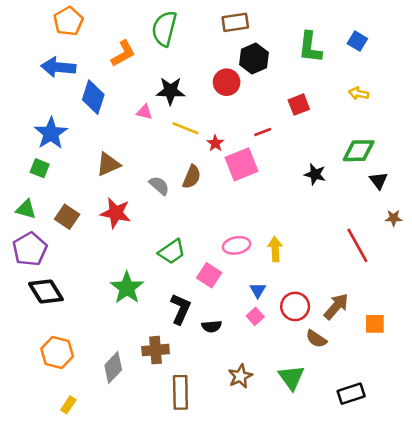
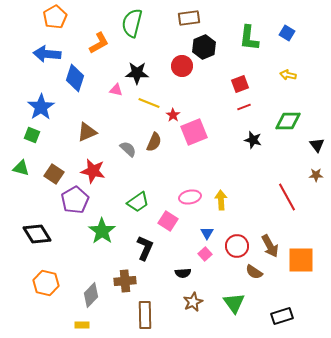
red line: (263, 132) -> (244, 107), moved
black triangle: (379, 181) -> (317, 145), moved
purple pentagon: (30, 249) -> (75, 200), moved
brown arrow: (336, 306) -> (270, 246), turned 110
orange square: (375, 324) -> (301, 260), size x1.6
black semicircle: (212, 326) -> (183, 273), moved
yellow rectangle: (68, 405) -> (82, 325), moved, turned 56

